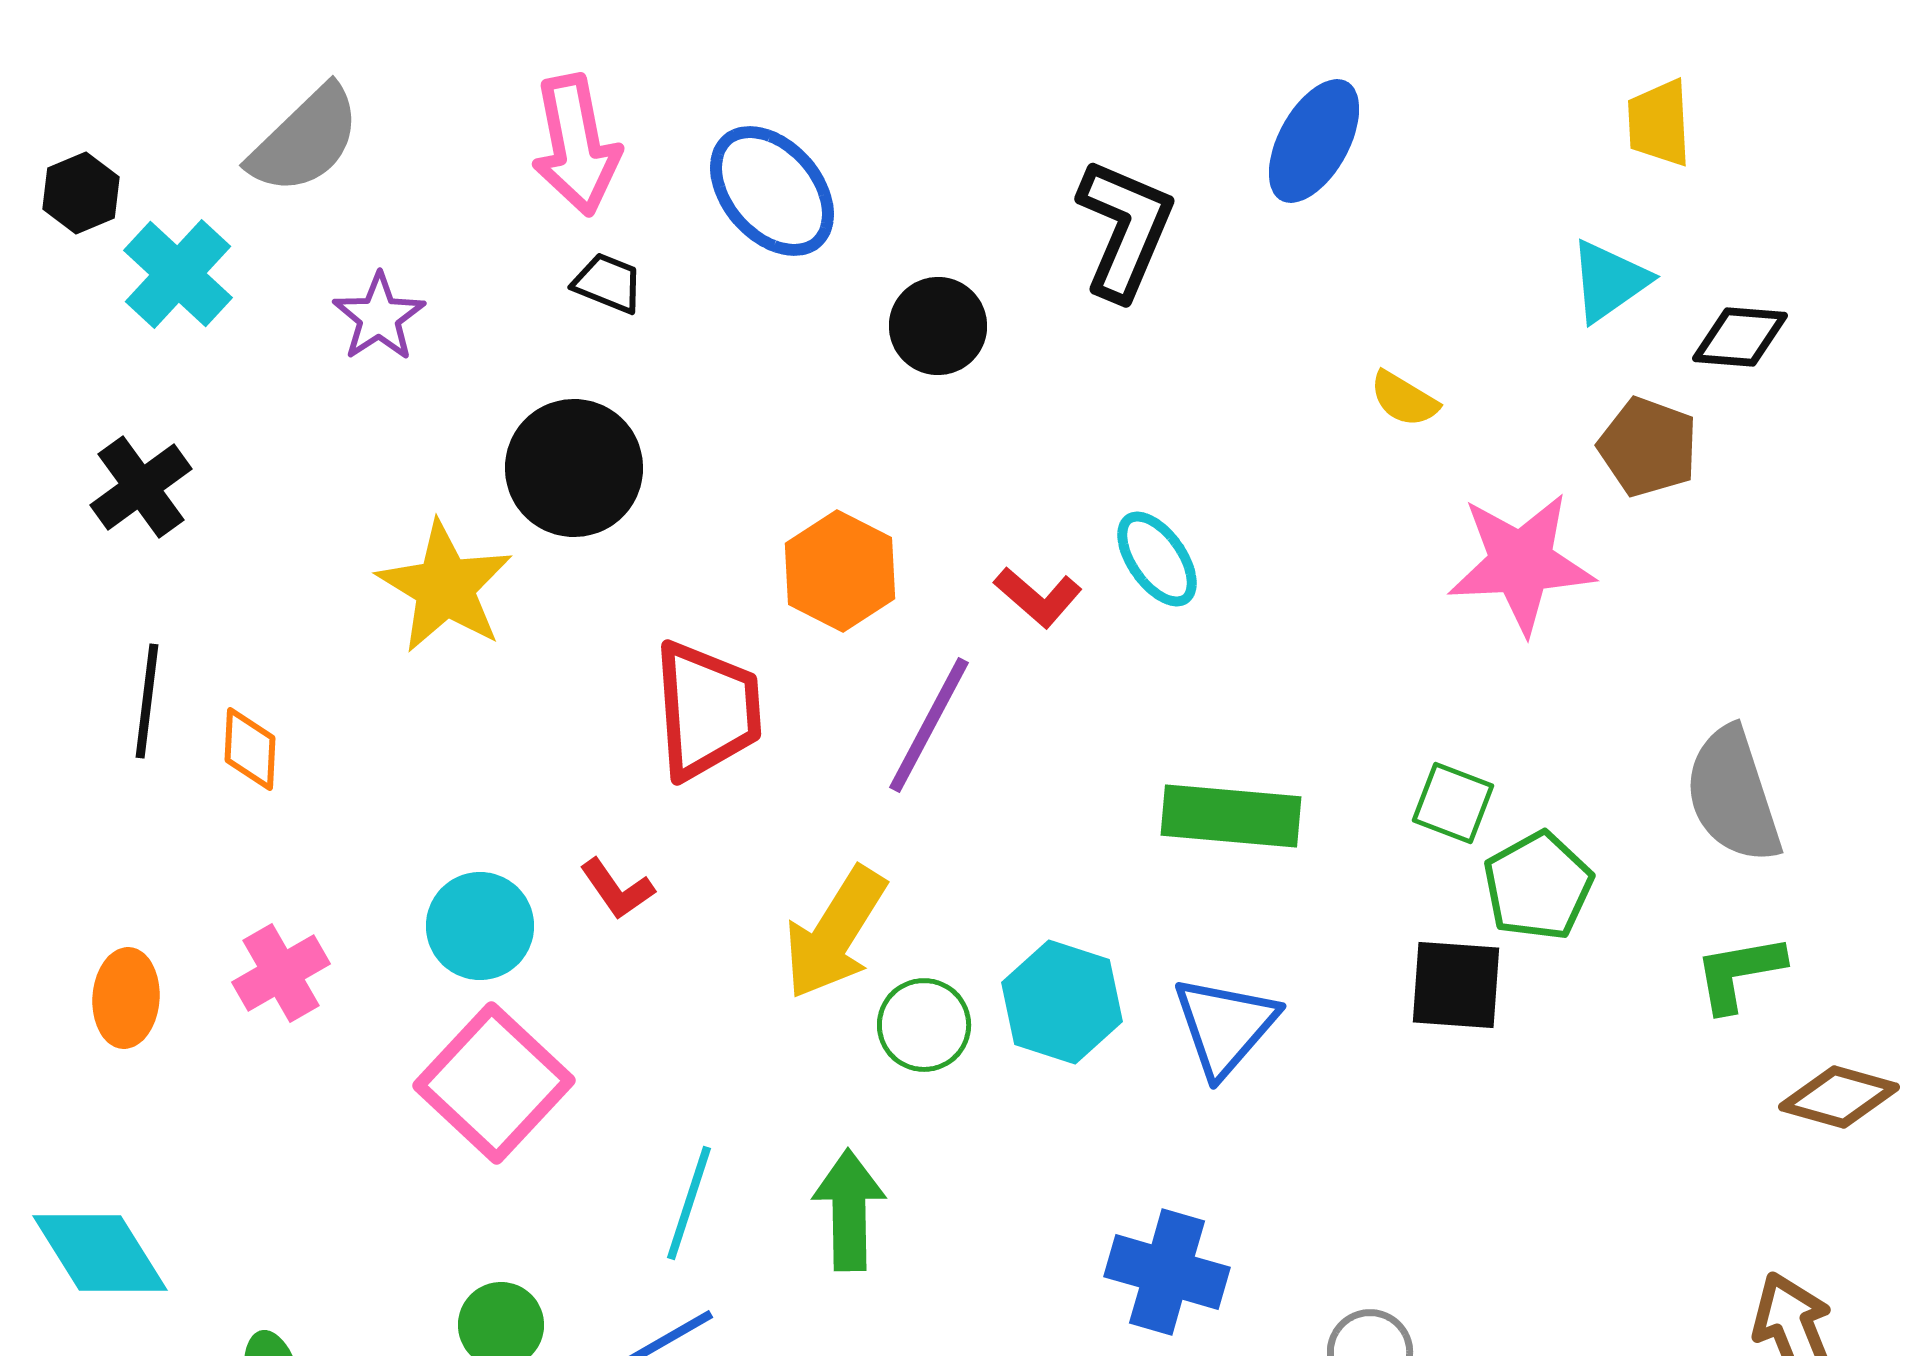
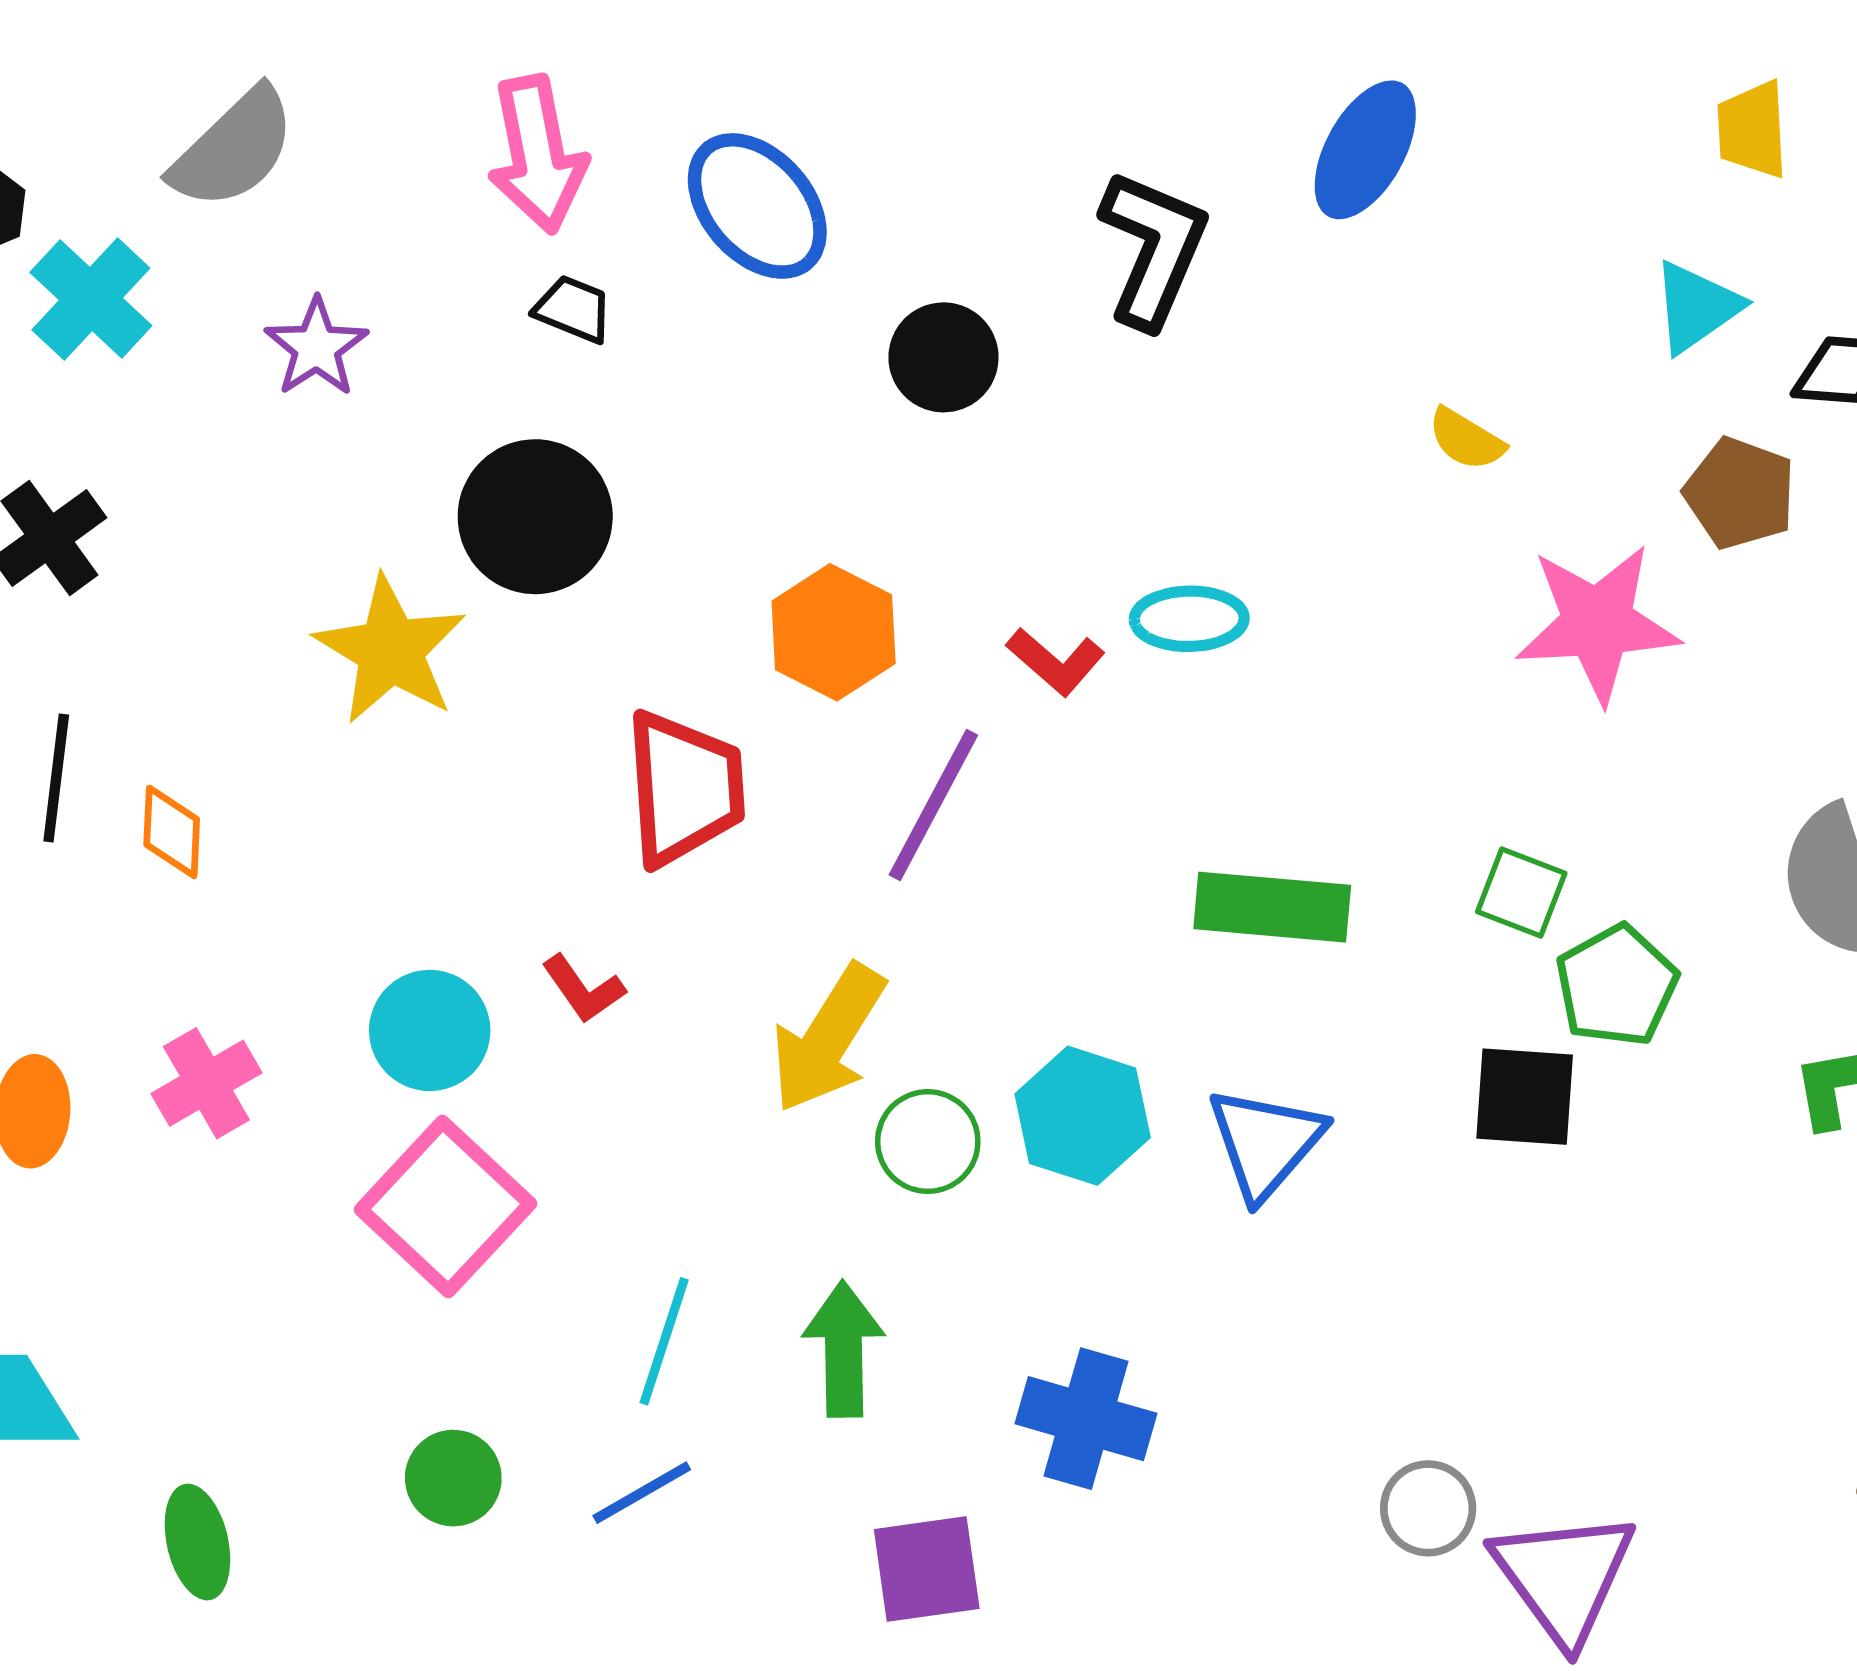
cyan ellipse: (1157, 559) -> (1189, 619), turned -56
blue cross: (1167, 1272) -> (1086, 1419), moved

